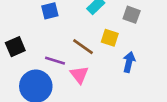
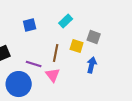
gray square: (132, 15) -> (94, 37), moved
brown line: (83, 47) -> (56, 53), turned 66

